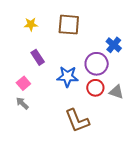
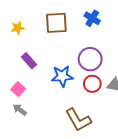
blue cross: (114, 45) -> (92, 18), moved

